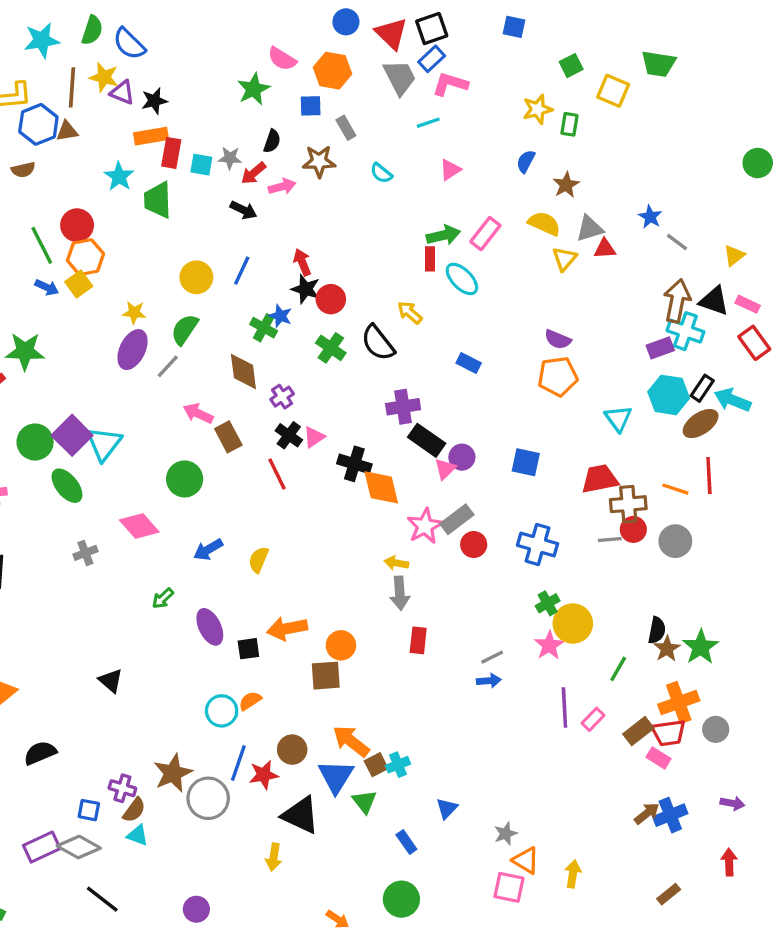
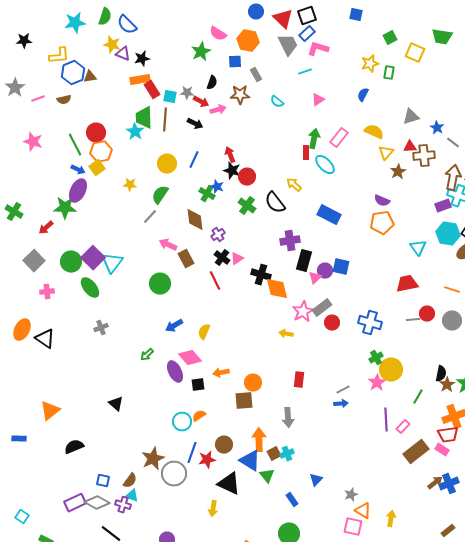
brown line: (72, 87) -> (165, 120), moved
red rectangle: (171, 153) -> (152, 90), turned -42
red arrow: (254, 173) -> (201, 102), turned -112
cyan star: (119, 176) -> (135, 132), moved
brown star: (566, 185) -> (398, 172), moved
gray triangle: (590, 229) -> (411, 117), moved
green arrow: (443, 235) -> (314, 139), turned -66
purple ellipse: (133, 350) -> (78, 191), moved
blue rectangle: (469, 363) -> (329, 215), size x1.6
black rectangle: (427, 440) -> (304, 261), turned 70
blue square: (526, 462) -> (341, 267), moved
brown cross: (628, 504) -> (424, 156), moved
pink diamond: (139, 526) -> (190, 358), moved
gray arrow: (400, 593) -> (288, 418), moved
orange arrow: (287, 629) -> (221, 373), size x0.7
brown rectangle: (638, 731) -> (416, 452), moved, size x1.4
orange arrow: (351, 741) -> (259, 440), turned 50
blue triangle: (336, 776) -> (250, 461), turned -30
purple cross: (122, 788) -> (123, 505), moved

